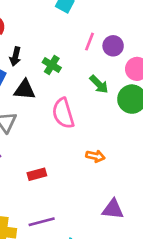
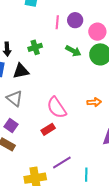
green cross: (52, 65) -> (35, 47), turned -32
pink semicircle: (63, 113) -> (57, 108), moved
orange arrow: (95, 156) -> (94, 102), moved

